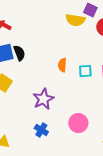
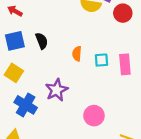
black semicircle: (19, 53) -> (42, 41), moved
blue cross: (41, 130) -> (26, 105), moved, size x1.5

